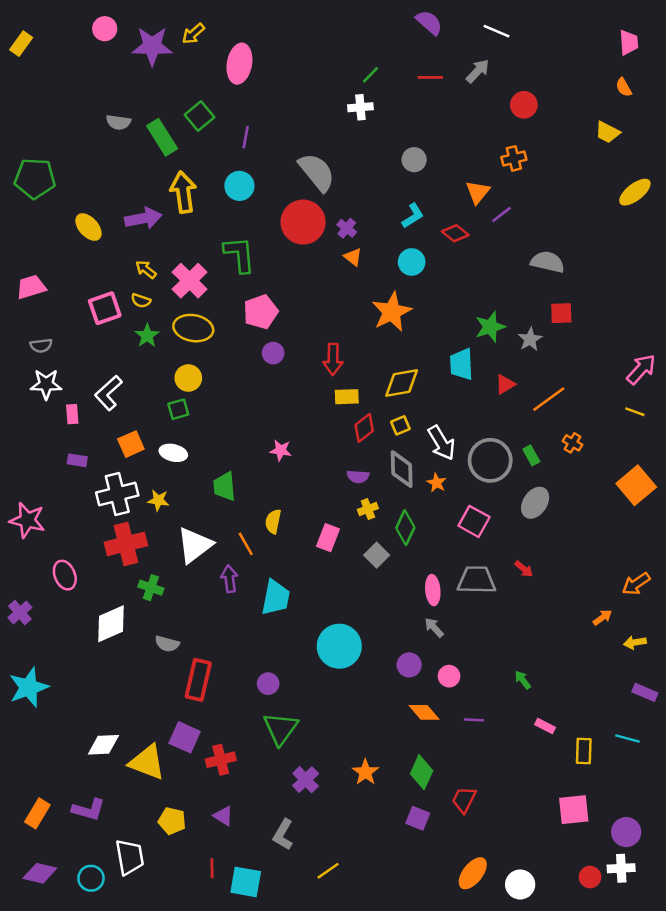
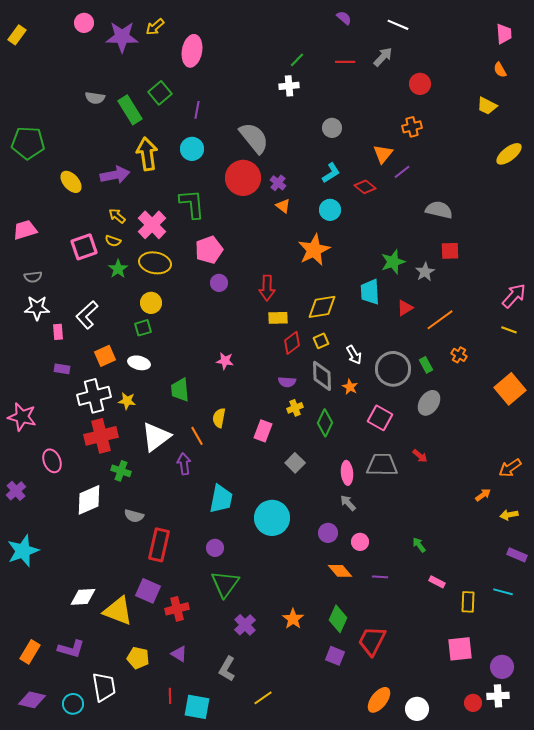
purple semicircle: (429, 22) -> (344, 18), size x0.7
white arrow: (442, 443) -> (354, 355), size x0.7
gray square: (377, 555) -> (295, 463), moved
cyan trapezoid: (276, 598) -> (221, 499), moved
red trapezoid: (464, 800) -> (372, 641), size x1.4

